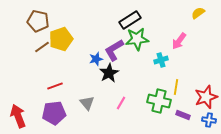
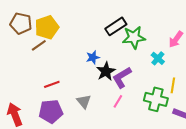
black rectangle: (130, 20) -> (116, 26), moved
brown pentagon: (38, 21) -> (21, 23), moved
yellow pentagon: (61, 39) -> (47, 27), moved
purple L-shape: (114, 50) -> (122, 77), moved
cyan cross: (161, 60) -> (158, 58), turned -32

